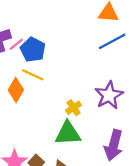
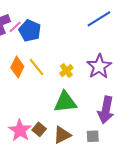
yellow line: (33, 75) -> (37, 67), moved, turned 30
yellow cross: (74, 108) -> (66, 71), moved

